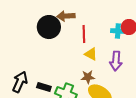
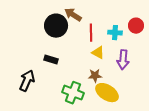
brown arrow: (66, 16) -> (73, 15), turned 36
cyan cross: (118, 31) -> (115, 33), moved
black rectangle: (44, 87) -> (51, 60), moved

